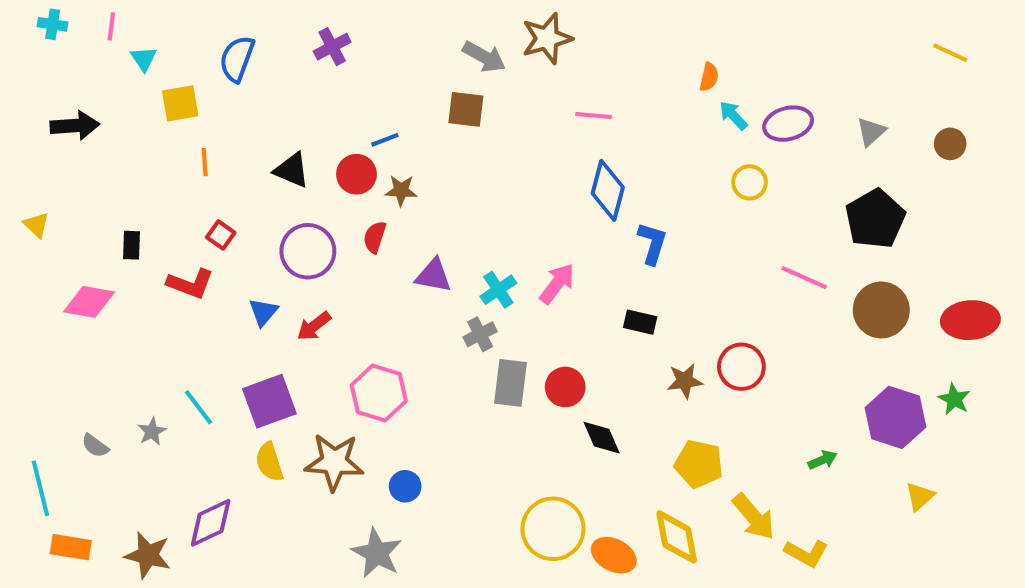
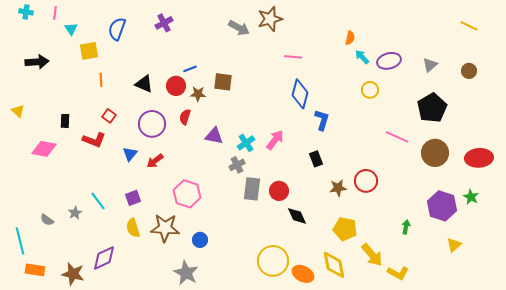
brown square: (466, 109) -> (223, 82), moved
black rectangle: (640, 322) -> (316, 159), turned 56
purple square: (269, 401) -> (133, 198), size x0.6
green arrow: (822, 460) -> (406, 227), turned -56

